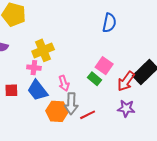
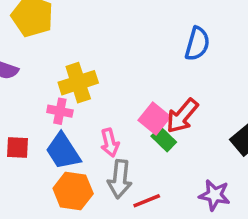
pink square: (104, 66) -> (154, 119), moved
red arrow: (126, 81) -> (182, 116), moved
orange hexagon: (57, 111) -> (73, 191), moved

